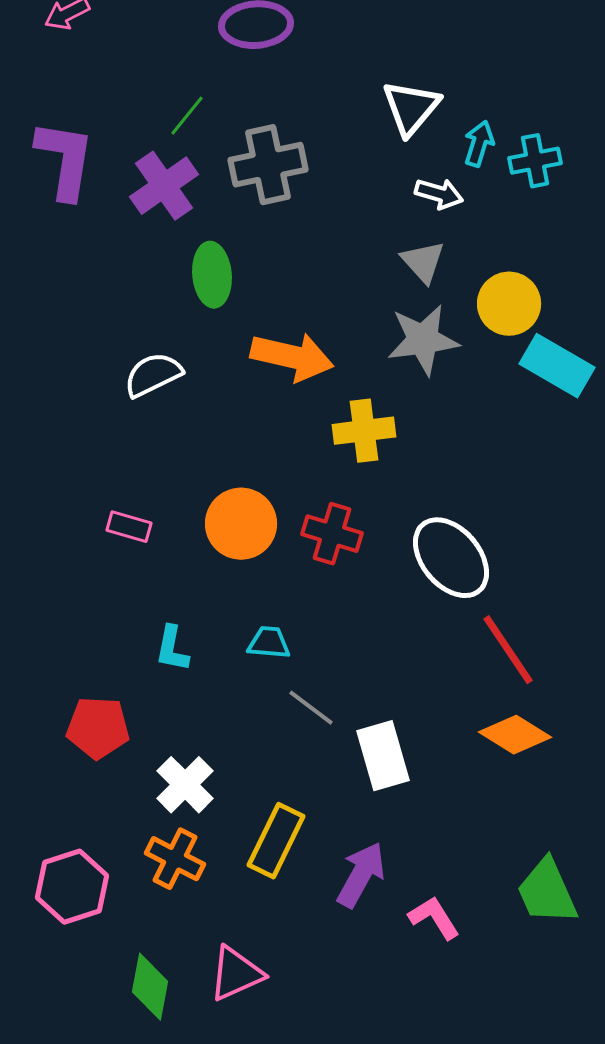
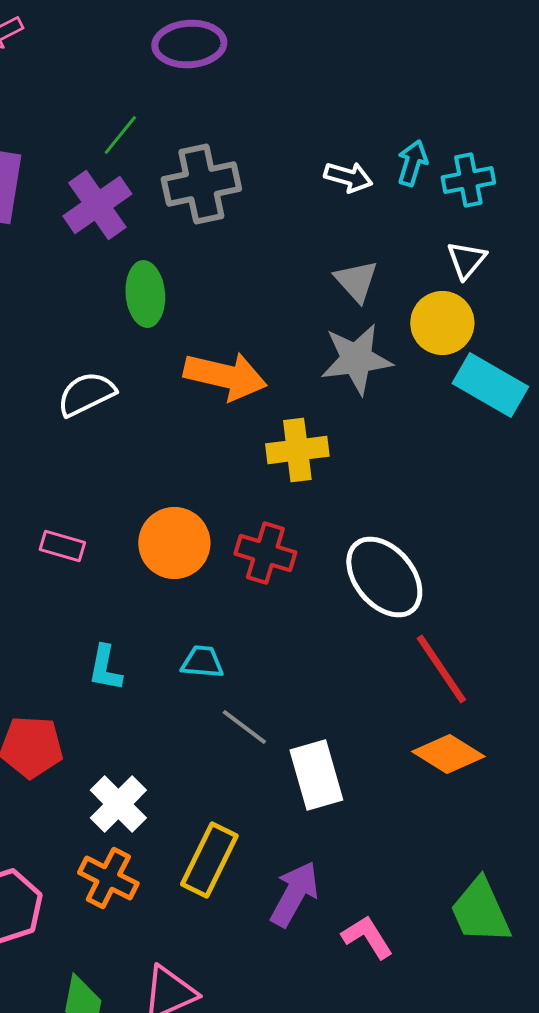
white triangle: (411, 108) -> (466, 260), moved, size x0.7
white arrow: (439, 194) -> (348, 177), moved

